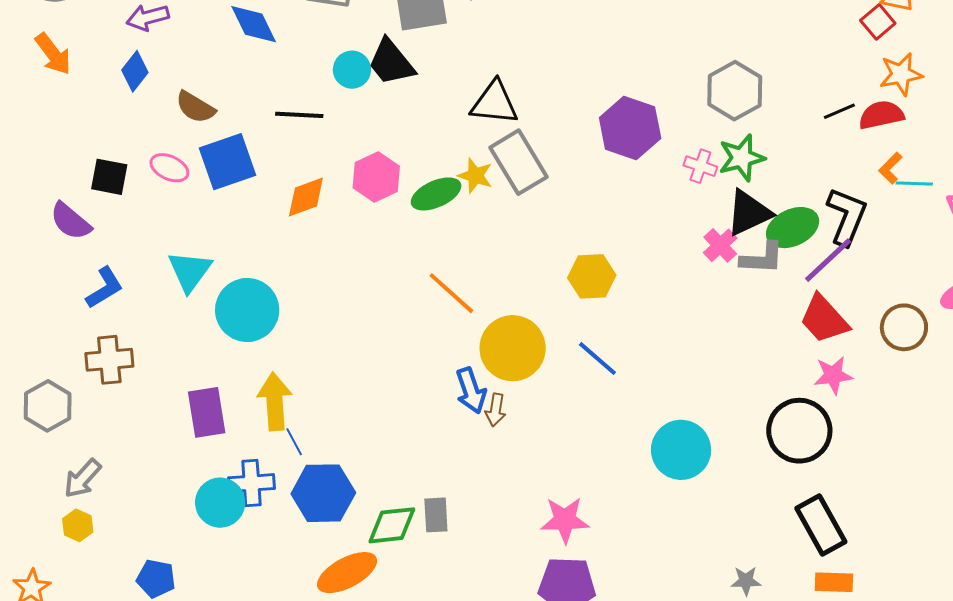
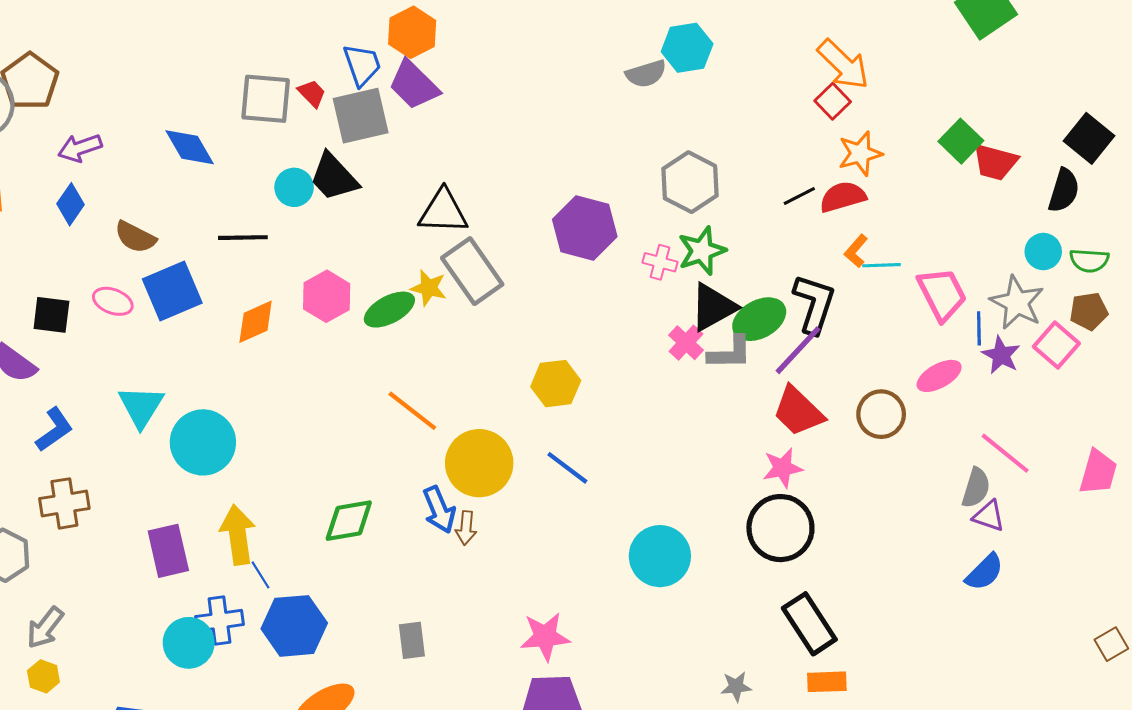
pink star: (833, 375) -> (783, 468), moved
green diamond: (392, 525) -> (349, 521), moved

